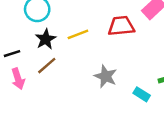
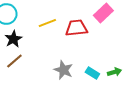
yellow line: (78, 34) -> (47, 23), moved
cyan rectangle: (142, 94) -> (92, 73), moved

